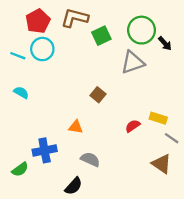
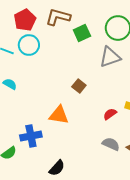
orange triangle: (76, 127) -> (59, 115), size x1.5
gray semicircle: (90, 159) -> (111, 144), moved

